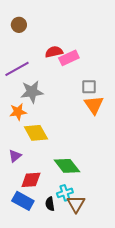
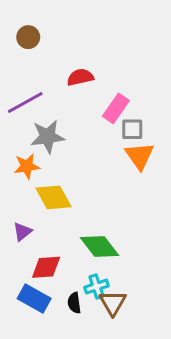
pink rectangle: (69, 58) -> (116, 108), moved, turned -30

